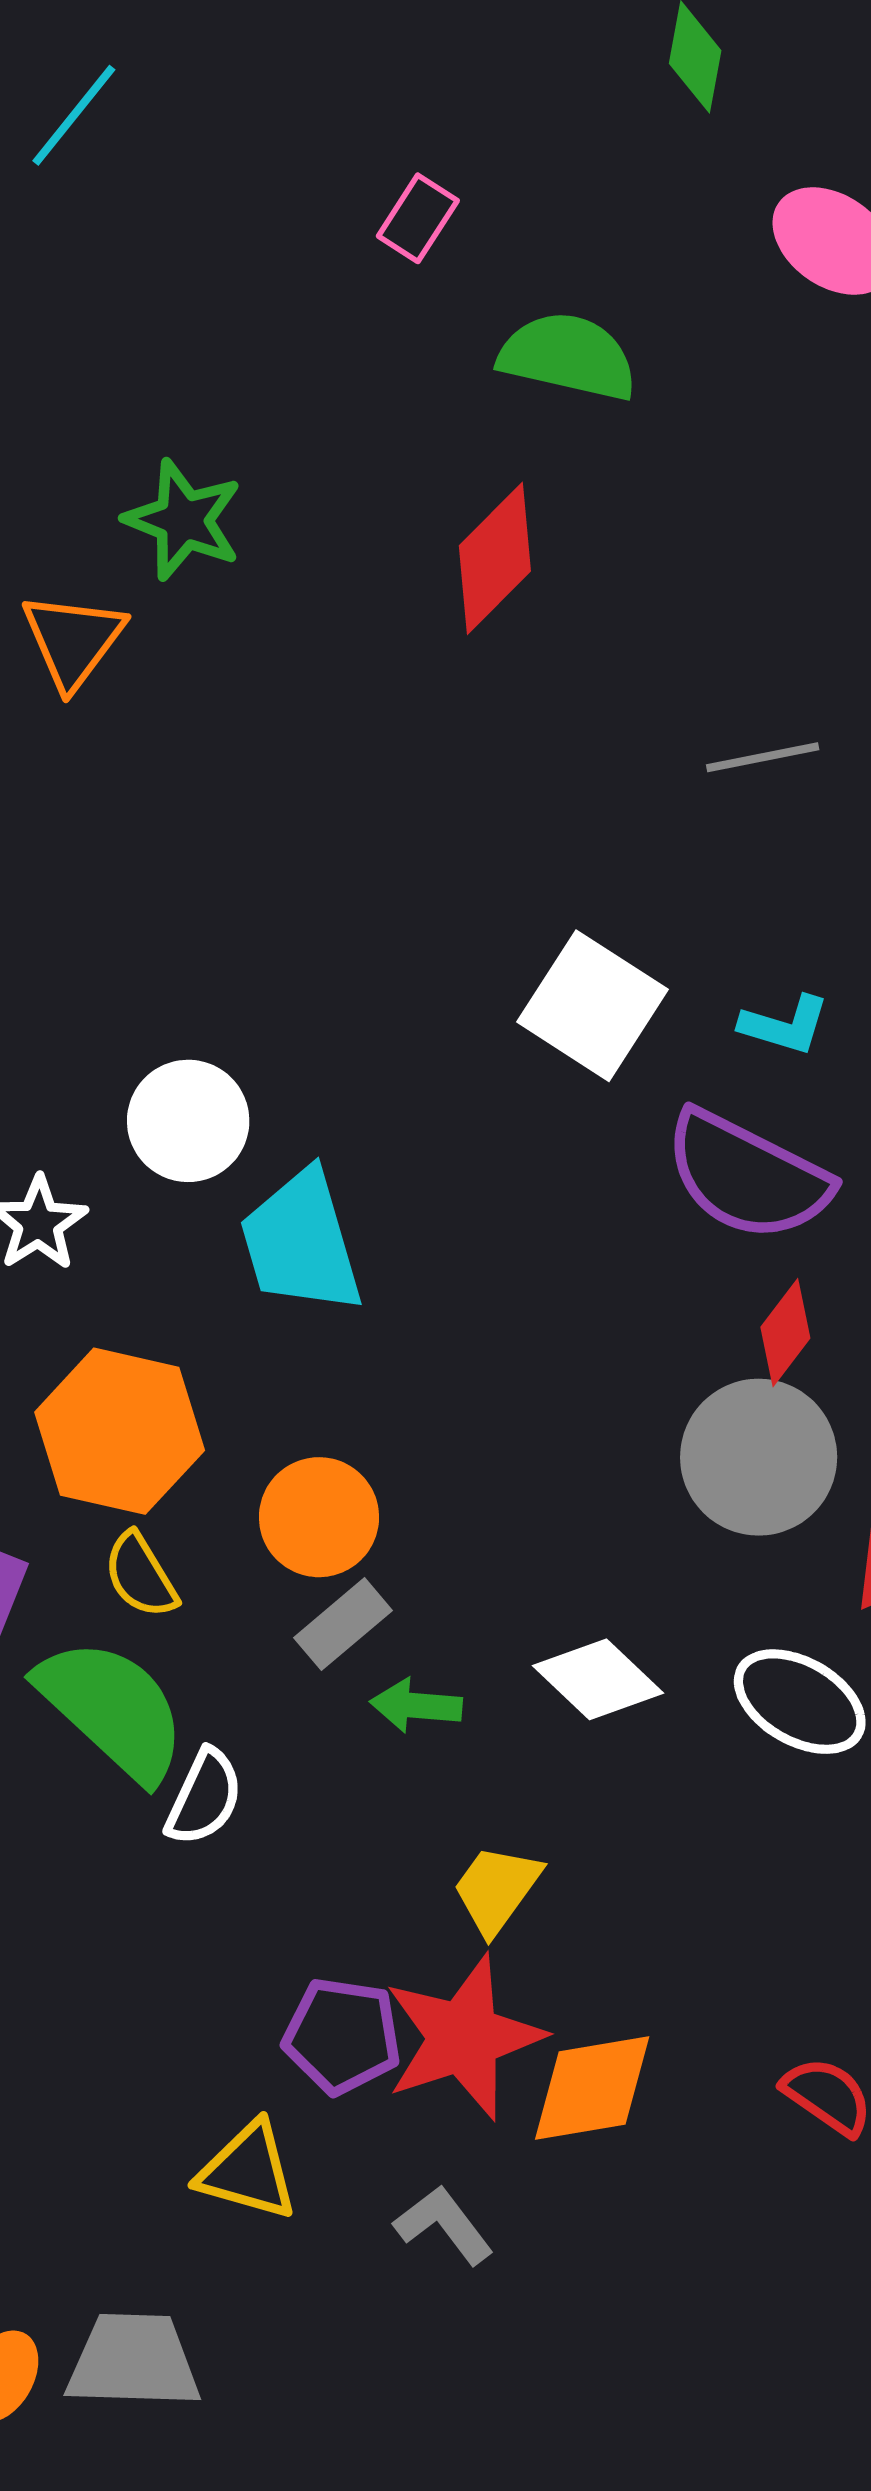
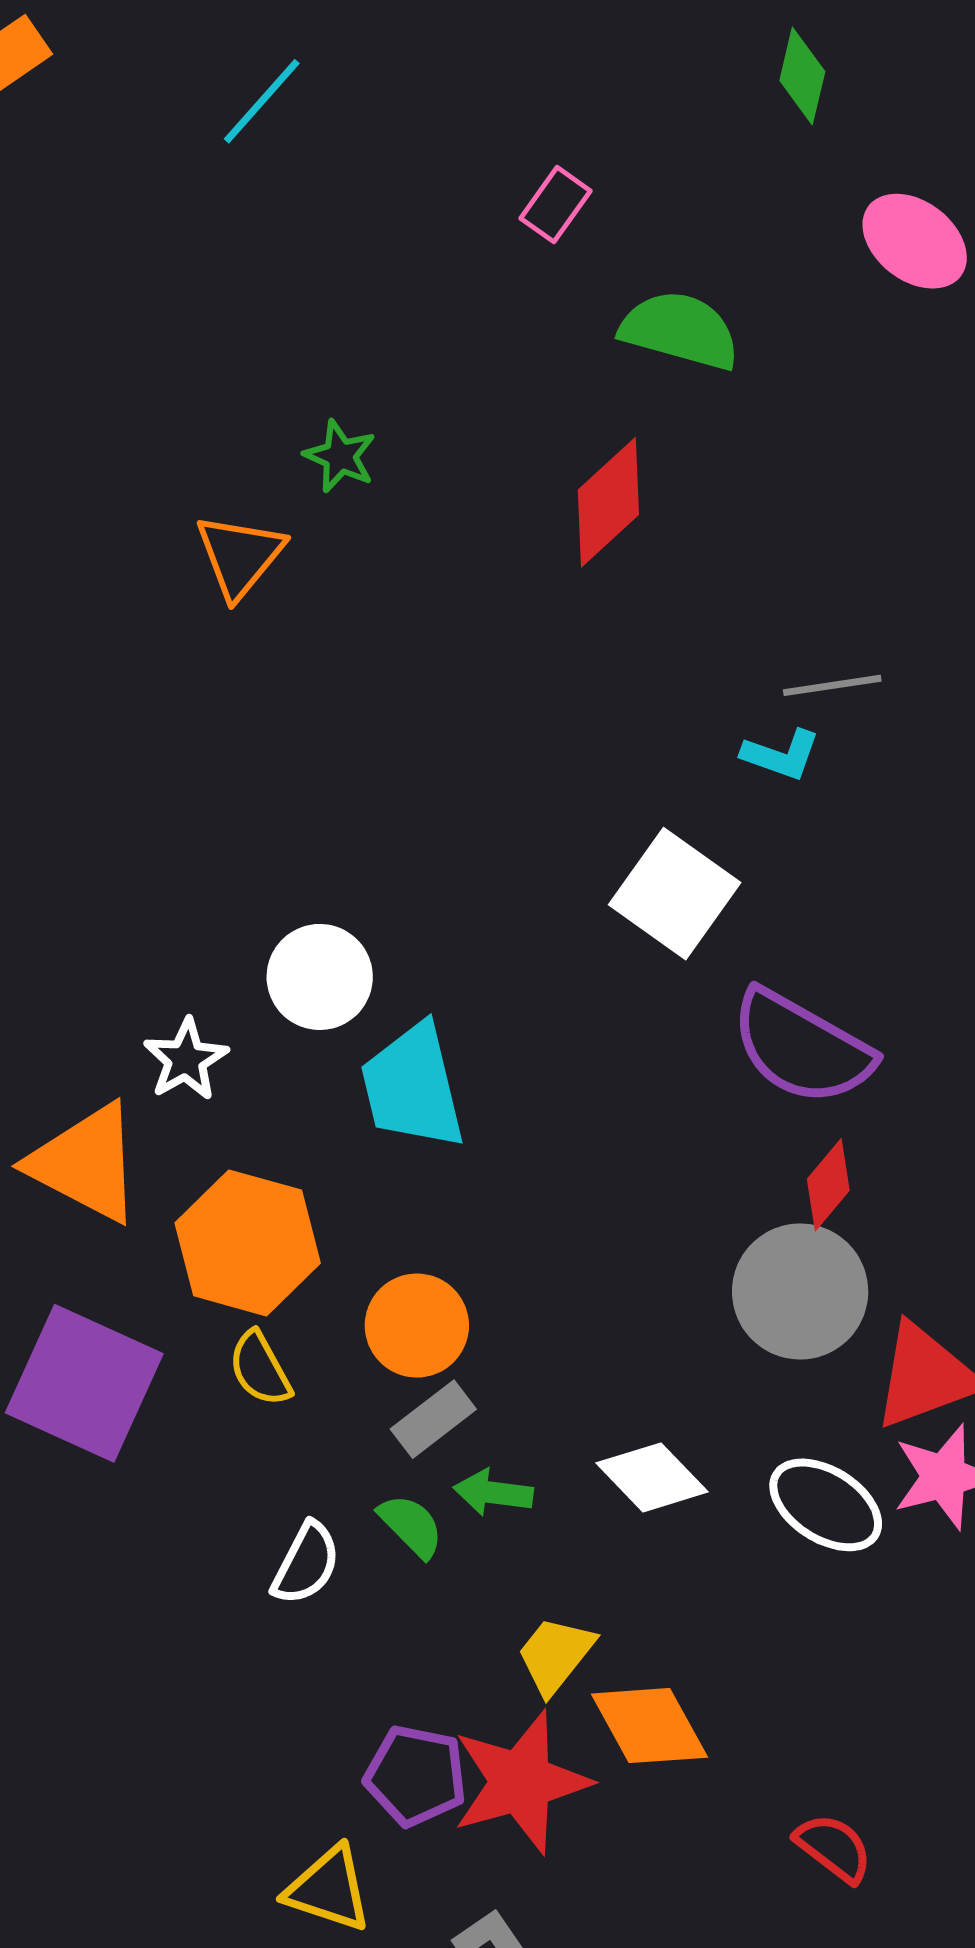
green star: (183, 520) -> (340, 456), size x0.7
cyan L-shape: (785, 1025) -> (781, 755), moved
green semicircle: (112, 1709) -> (411, 1526), moved, size x0.5
orange diamond: (592, 2088) -> (649, 1726), moved, turned 68

